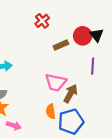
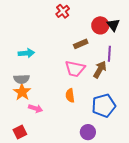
brown rectangle: (61, 45) -> (81, 44), moved
brown arrow: (70, 94) -> (100, 69), moved
blue pentagon: (71, 122) -> (104, 106), moved

